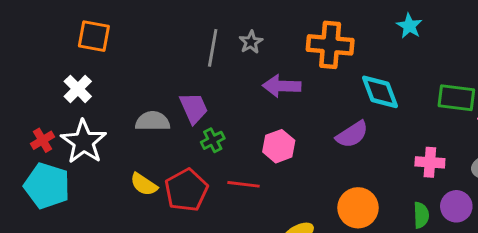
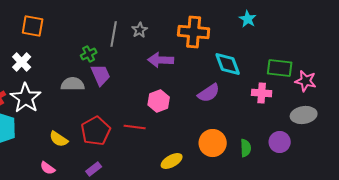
green cross: (213, 140) -> (89, 54), moved
pink cross: (430, 162) -> (262, 93), moved
yellow semicircle: (144, 184) -> (59, 139), moved
green semicircle: (421, 215) -> (246, 148), moved

